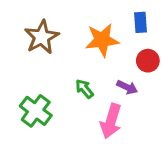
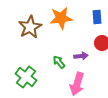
orange star: (102, 40) -> (61, 18), moved
purple arrow: (127, 87) -> (81, 56), moved, turned -32

